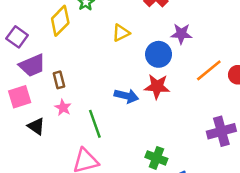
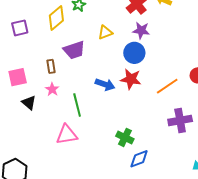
purple star: (181, 34) -> (141, 30), moved
purple square: (17, 37) -> (20, 28), turned 36
purple trapezoid: (32, 65) -> (74, 50), moved
orange line: (209, 70) -> (167, 86), moved

